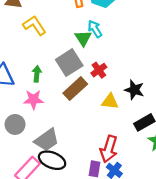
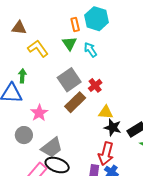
green triangle: (83, 38) -> (69, 43), moved
green arrow: (37, 74) -> (22, 76), moved
black star: (134, 90) -> (113, 128), moved
pink star: (33, 100) -> (39, 113), turned -30

